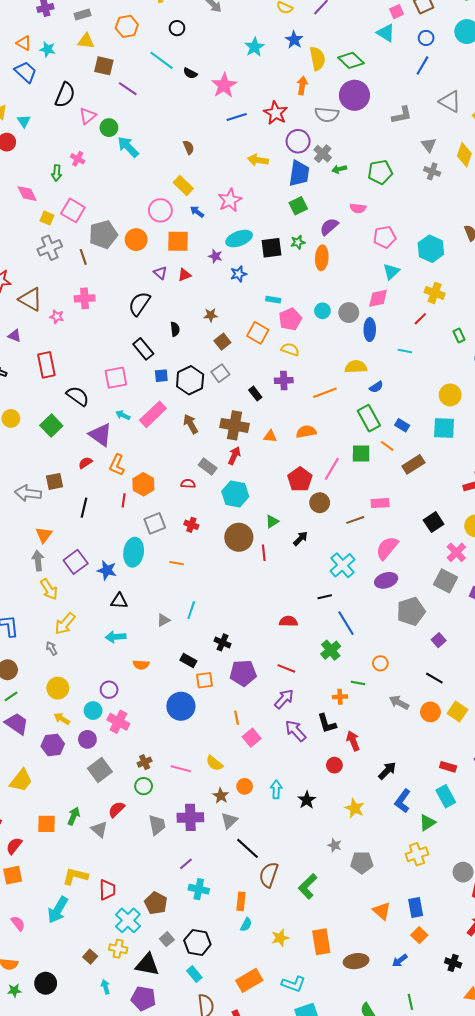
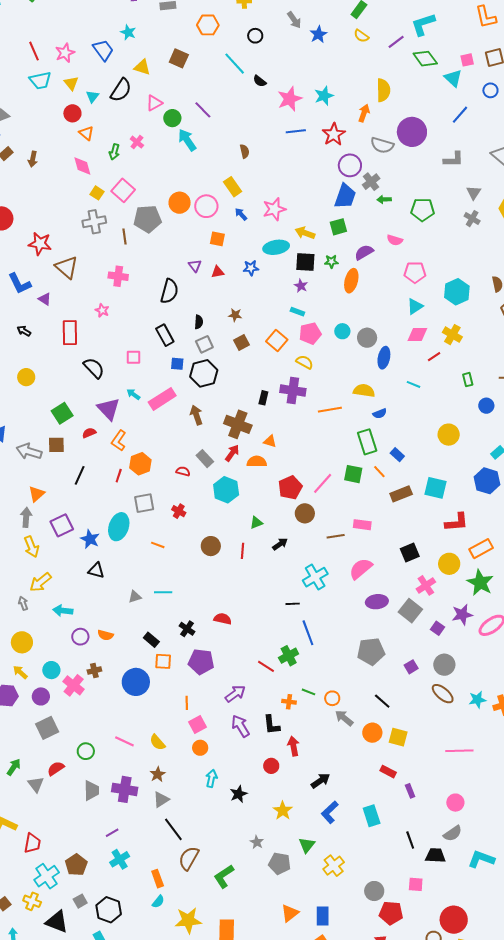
blue star: (294, 40) -> (318, 34), moved
yellow triangle: (86, 41) -> (142, 67), moved
orange triangle: (24, 43) -> (86, 133), moved
cyan star: (254, 47) -> (324, 96), moved
green diamond: (351, 60) -> (425, 59), moved
blue line: (422, 66) -> (460, 115), moved
purple line: (128, 89) -> (203, 110), moved
black semicircle: (65, 95) -> (121, 90), moved
yellow arrow: (258, 160) -> (305, 233), moved
orange circle: (136, 240) -> (180, 203), moved
orange square: (178, 241) -> (217, 239), size x0.7
purple star: (215, 256) -> (301, 286), moved
blue star: (239, 274) -> (251, 268), moved
pink diamond: (378, 298) -> (417, 335), moved
black semicircle: (139, 304) -> (169, 291), turned 150
pink star: (57, 317) -> (102, 310), moved
gray square: (220, 373) -> (204, 344), moved
pink square: (116, 378) -> (134, 357), size x0.7
purple cross: (284, 380) -> (293, 390), size x1.4
black rectangle: (255, 394) -> (263, 398), turned 40
green square: (51, 426) -> (62, 413), moved
cyan square: (444, 428) -> (436, 488), moved
orange semicircle: (306, 432) -> (257, 462), moved
brown circle: (239, 537) -> (211, 546), moved, size x0.7
purple ellipse: (386, 580) -> (377, 602), moved
cyan line: (191, 610) -> (163, 592), turned 60
gray pentagon: (411, 611) -> (371, 651), moved
red semicircle: (288, 621) -> (223, 619), moved
cyan arrow: (116, 637) -> (63, 611), moved
purple square: (439, 640) -> (411, 667), moved
orange circle: (380, 663) -> (332, 698), moved
red line: (286, 668) -> (266, 666), moved
purple circle: (109, 690) -> (80, 637), moved
yellow square: (457, 711) -> (398, 737), turned -30
brown cross: (145, 762) -> (94, 671), moved
red rectangle: (448, 767) -> (388, 772), moved
orange circle: (245, 786) -> (200, 748), moved
green triangle: (427, 823) -> (307, 845), moved, turned -30
yellow cross: (417, 854) -> (334, 866), turned -30
cyan cross: (199, 889) -> (120, 859), turned 36
orange rectangle: (241, 901) -> (158, 879), turned -36
orange triangle: (382, 911) -> (290, 913), turned 30
yellow star: (280, 938) -> (188, 920), size x1.5

